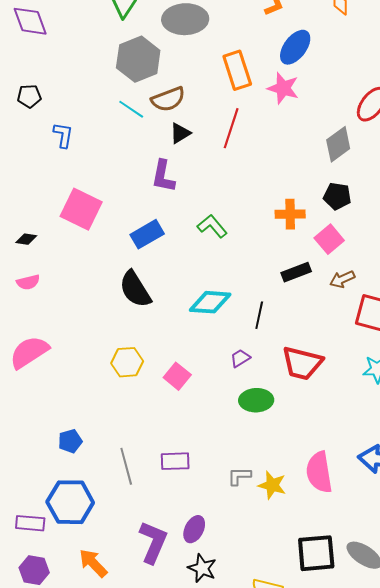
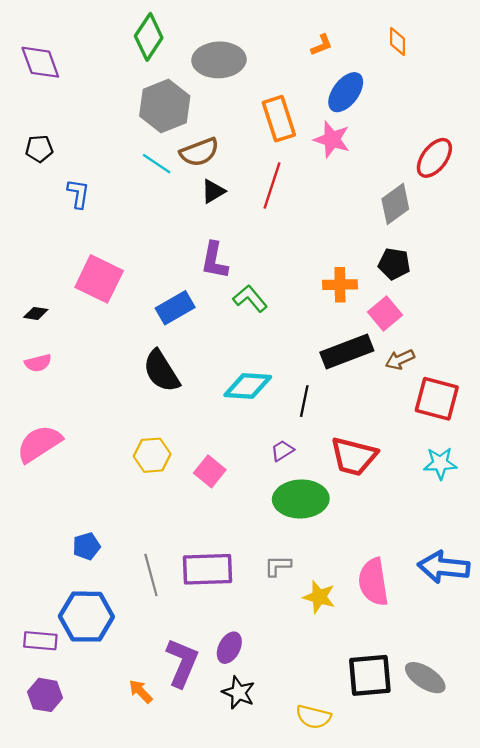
purple L-shape: (163, 176) -> (214, 260), moved
black rectangle: (296, 272) -> (347, 351), size x1.5
green ellipse: (256, 400) -> (301, 499), size x1.4
purple rectangle: (175, 461) -> (207, 569), size x1.5
gray L-shape: (239, 476) -> (278, 566), moved
orange arrow: (93, 563) -> (141, 691), moved, size x0.7

